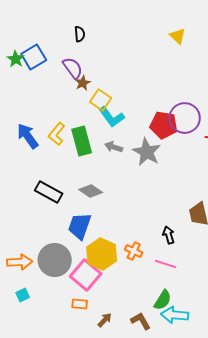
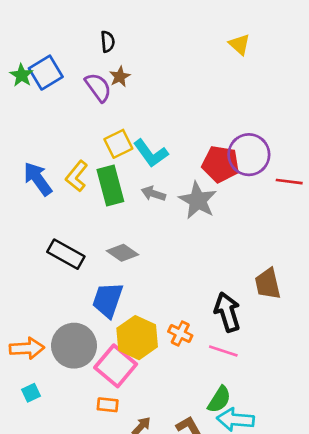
brown star: (83, 83) -> (120, 77), moved
yellow square: (101, 100) -> (118, 144), moved, turned 30
black arrow: (169, 235) -> (227, 312), size x1.6

